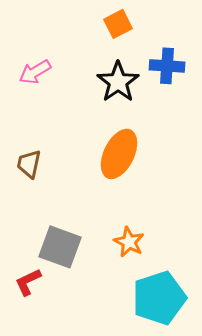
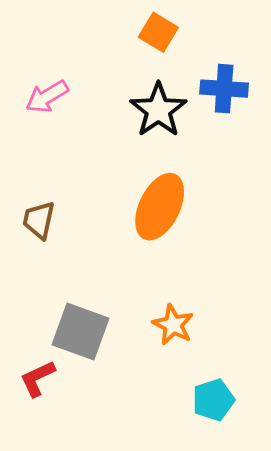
orange square: (118, 24) -> (158, 32), turned -32
cyan pentagon: (159, 298) -> (213, 400), size x0.6

